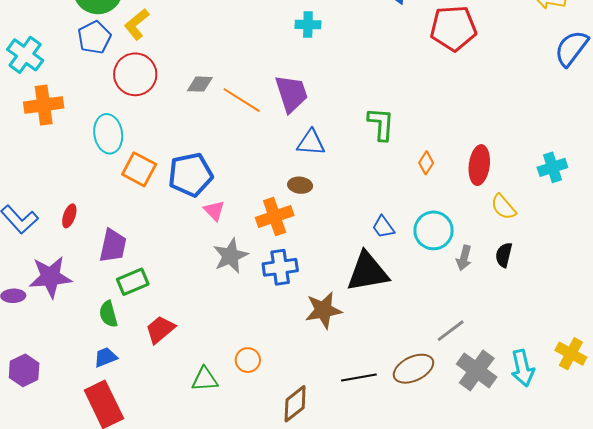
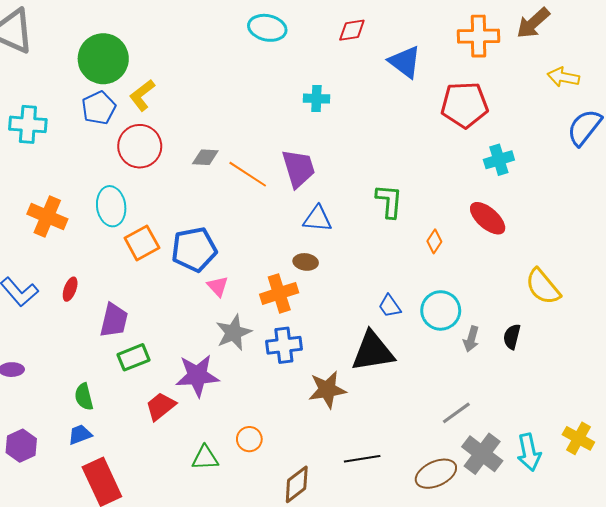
cyan cross: (25, 55) -> (28, 124), turned -33
orange cross: (44, 105) -> (47, 217), moved, turned 30
red ellipse: (479, 165) -> (488, 218), moved, turned -57
cyan cross: (552, 167) -> (499, 160), moved
orange square: (139, 169) -> (142, 243), turned 32
yellow semicircle: (503, 207) -> (543, 287), moved, size x1.4
purple star: (50, 277) -> (197, 376), moved
green semicircle: (108, 314) -> (84, 397), moved
blue trapezoid: (106, 357) -> (80, 435), moved
brown ellipse: (413, 369) -> (436, 474), moved

